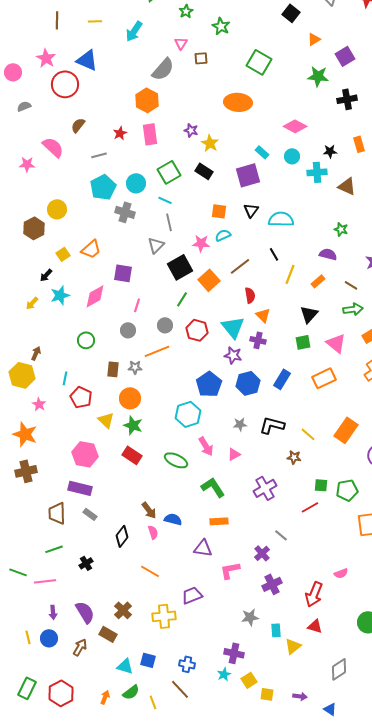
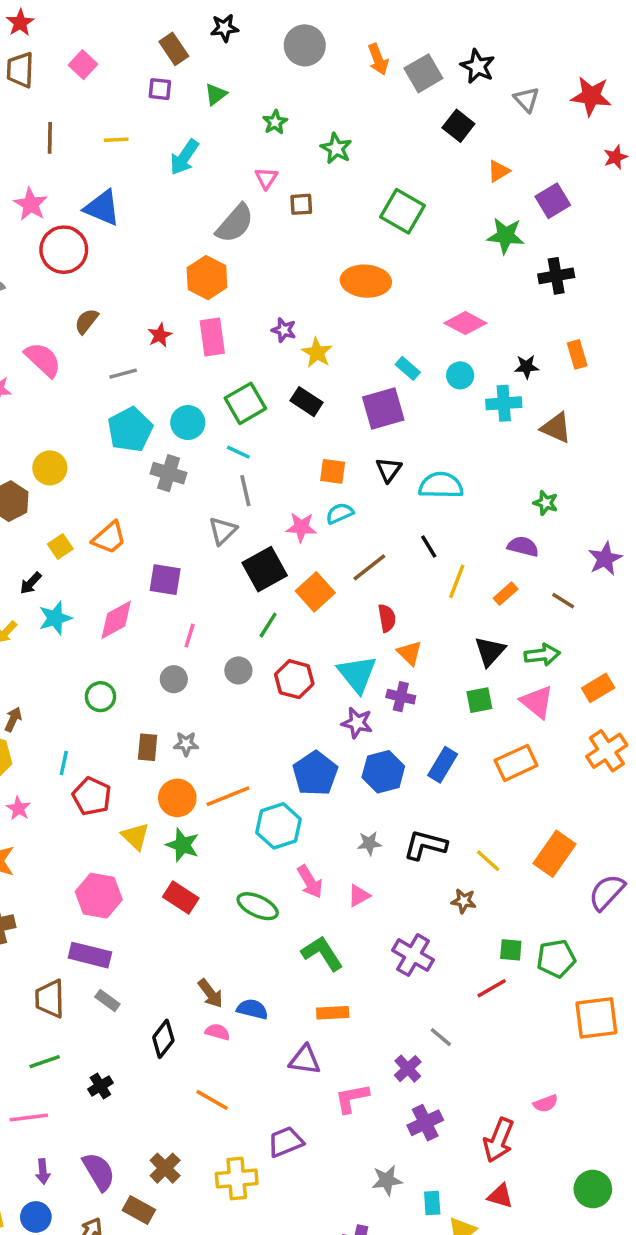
green arrow: (353, 309) -> (542, 655), moved
orange line: (157, 351) -> (228, 796), moved
purple cross: (265, 488) -> (413, 955), turned -30
pink semicircle: (153, 532) -> (217, 1032), turned -56

